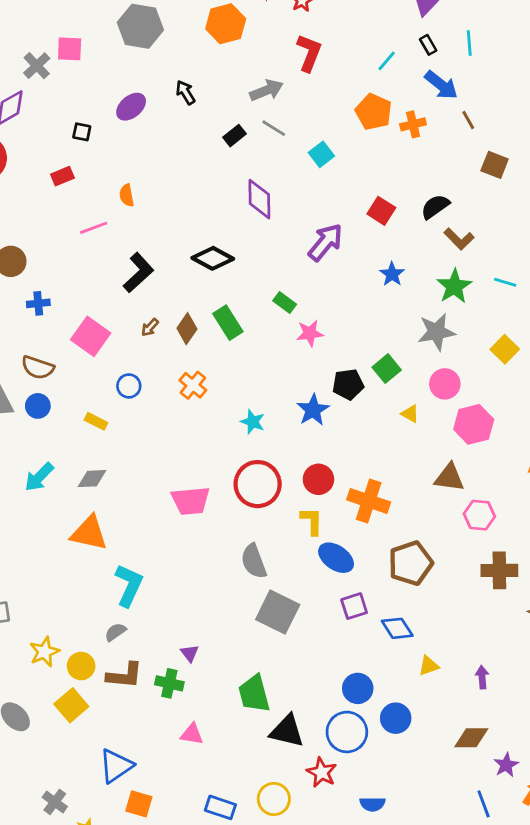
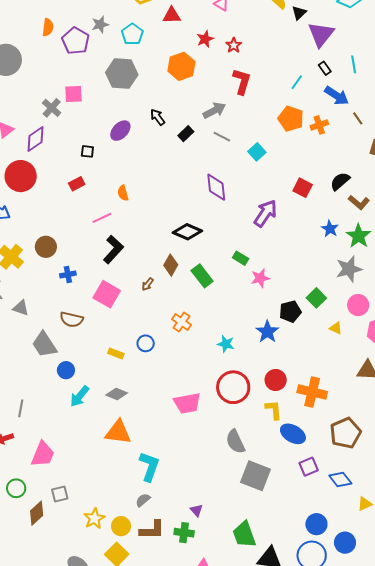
black rectangle: (234, 136) -> (186, 134), moved
black L-shape: (138, 273) -> (113, 249), moved
blue star: (392, 274) -> (330, 229), moved
brown diamond: (187, 329) -> (171, 265), moved
blue circle: (129, 386) -> (146, 343), moved
blue circle: (38, 406) -> (66, 370), moved
gray diamond: (92, 479) -> (117, 394), turned 30

